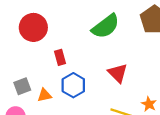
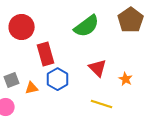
red rectangle: (60, 57) -> (46, 54), size x1.6
orange star: (149, 104) -> (126, 79), moved

